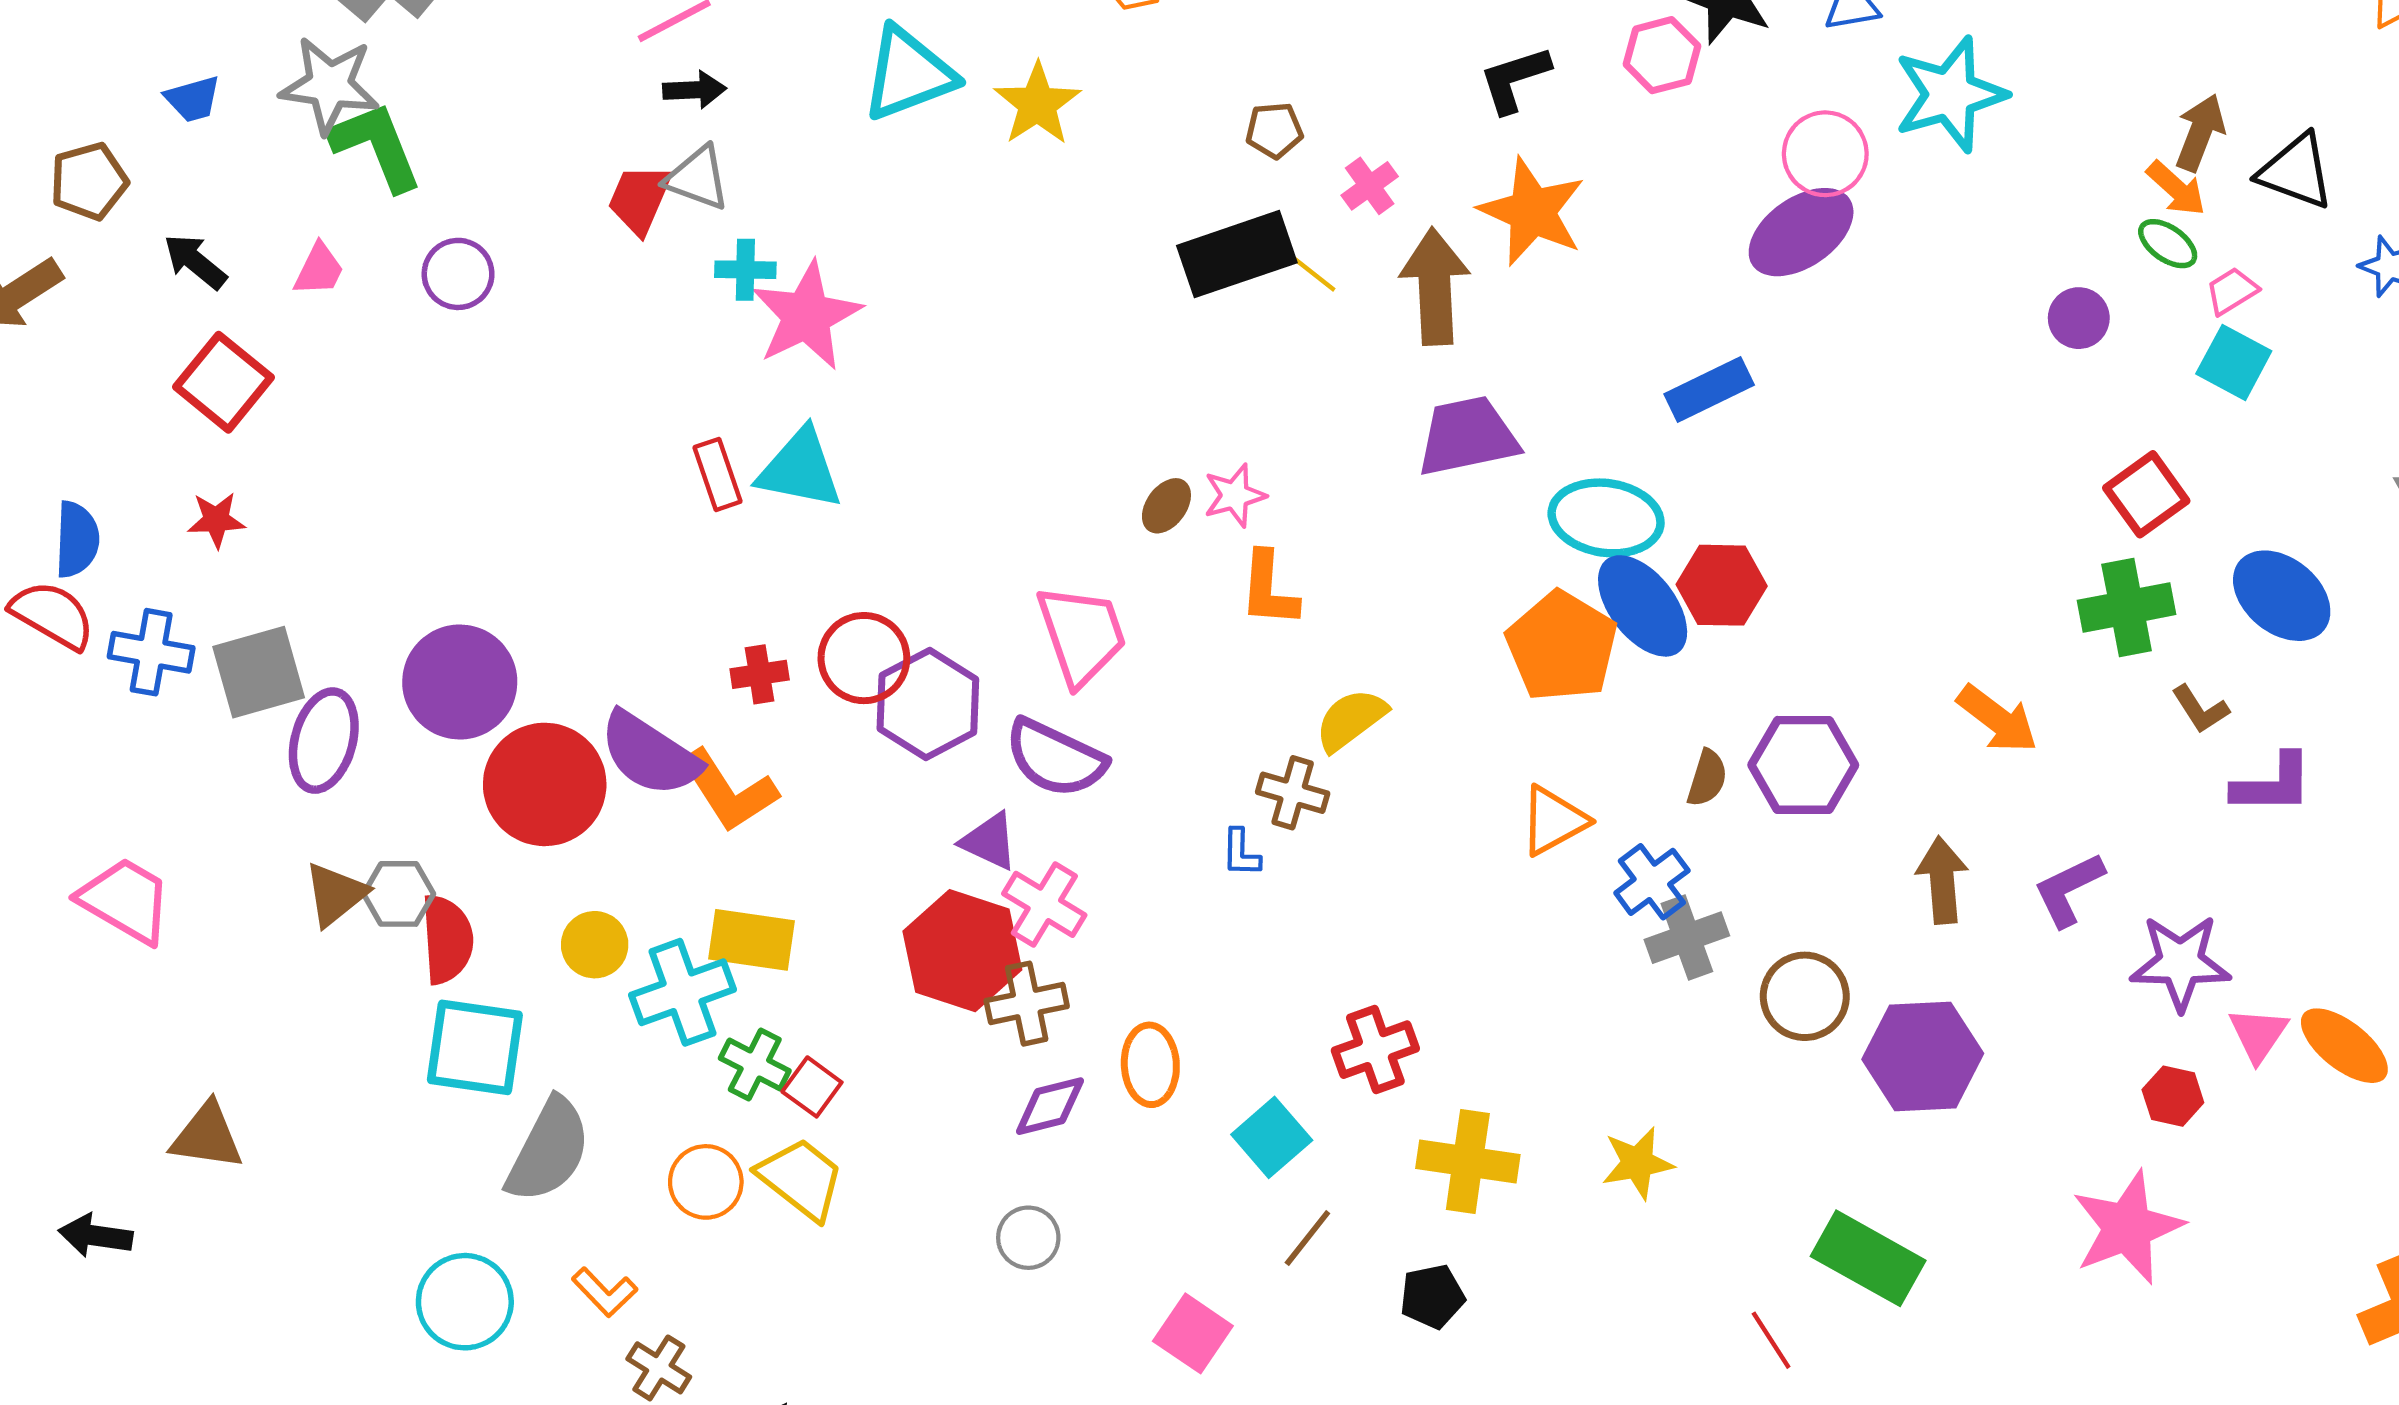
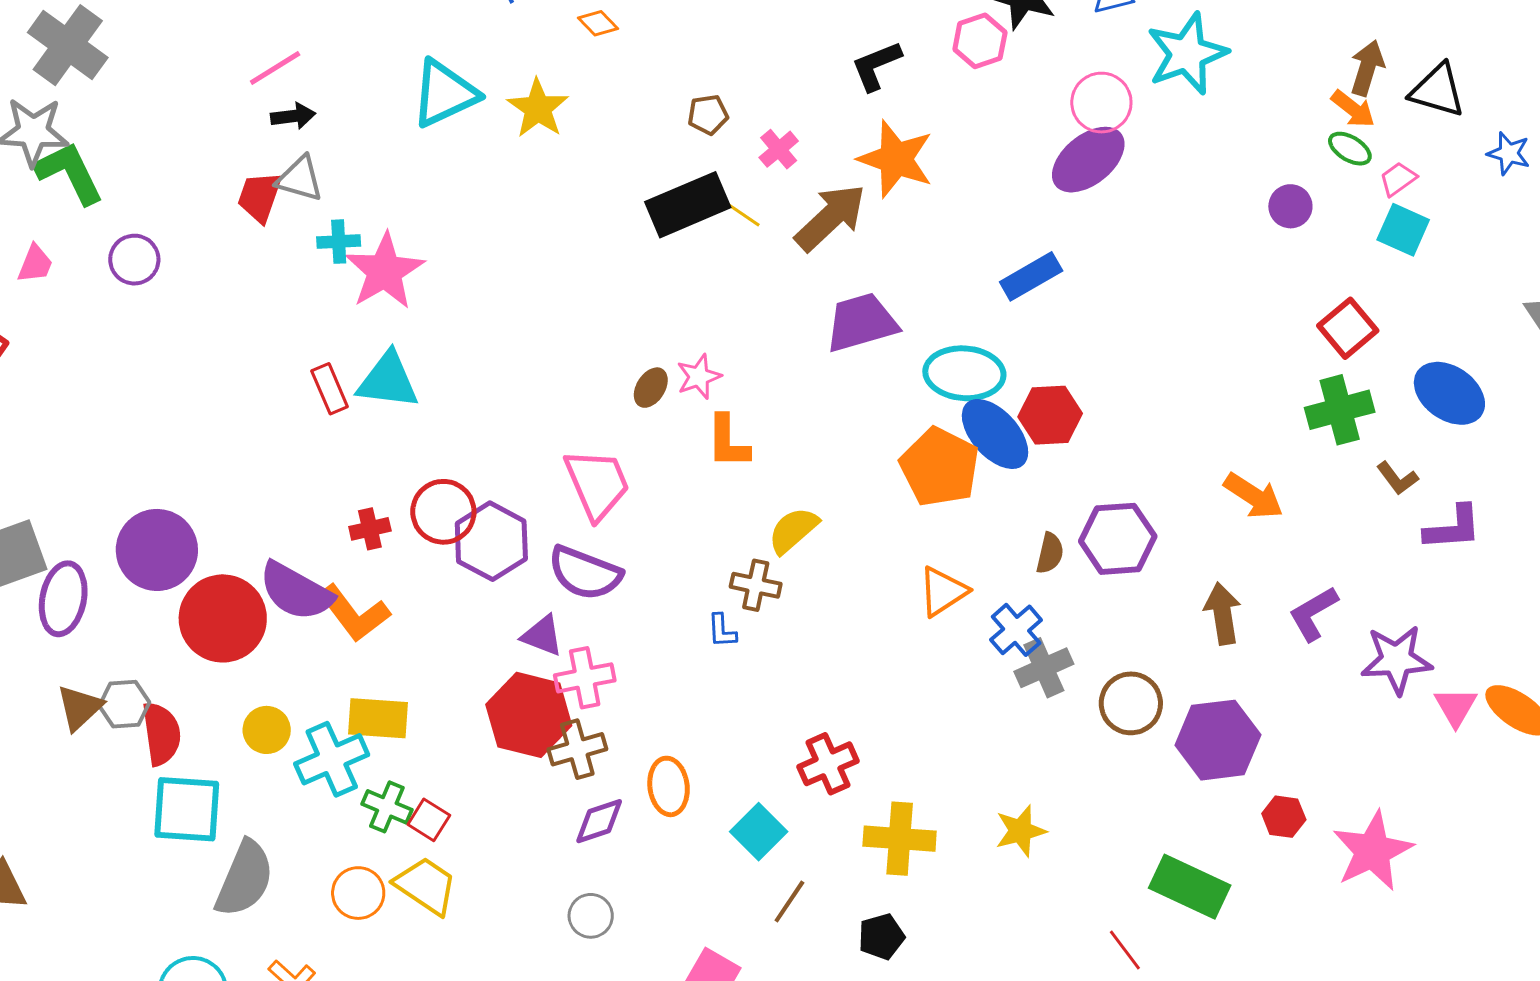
brown arrow: (1435, 286) -> (830, 217), turned 54
pink cross: (1044, 904) -> (585, 678), turned -38
red hexagon: (2173, 1096) -> (1284, 817), moved

